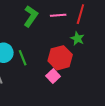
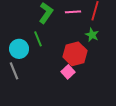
green line: (23, 58) -> (38, 39), moved

